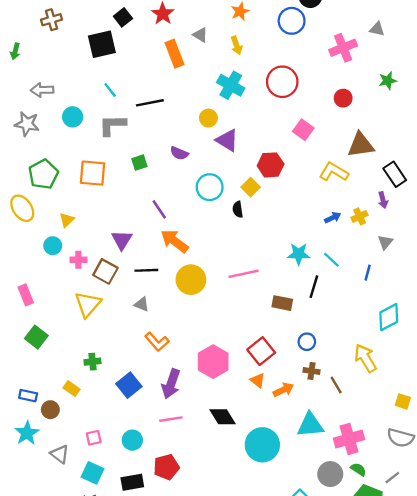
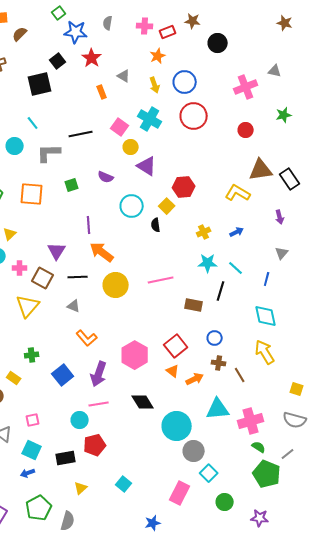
blue circle: (292, 21) -> (185, 82), moved
orange rectangle: (174, 54) -> (102, 92), size x0.6
cyan line: (110, 90) -> (33, 123), moved
pink square: (303, 130) -> (120, 127), moved
black rectangle: (395, 174) -> (290, 179), moved
purple line: (159, 209) -> (89, 225), turned 30
yellow cross: (360, 216) -> (204, 232), moved
cyan diamond: (389, 317) -> (266, 316), moved, turned -75
cyan circle: (132, 440) -> (80, 420), moved
gray circle: (330, 474) -> (194, 451), moved

